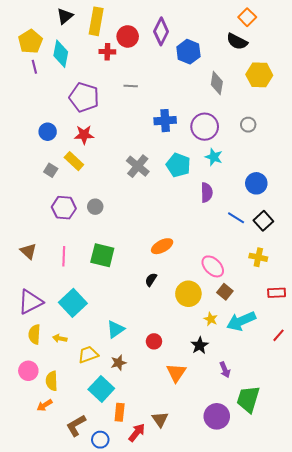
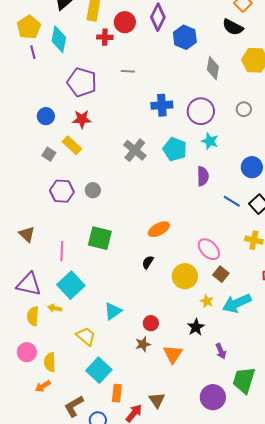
pink line: (64, 256) -> (62, 251), moved
purple triangle: (30, 302) -> (29, 284), turned 40
yellow arrow: (60, 338) -> (55, 308), moved
yellow trapezoid: (88, 355) -> (86, 336), turned 60
brown star: (119, 363) -> (143, 344), moved

